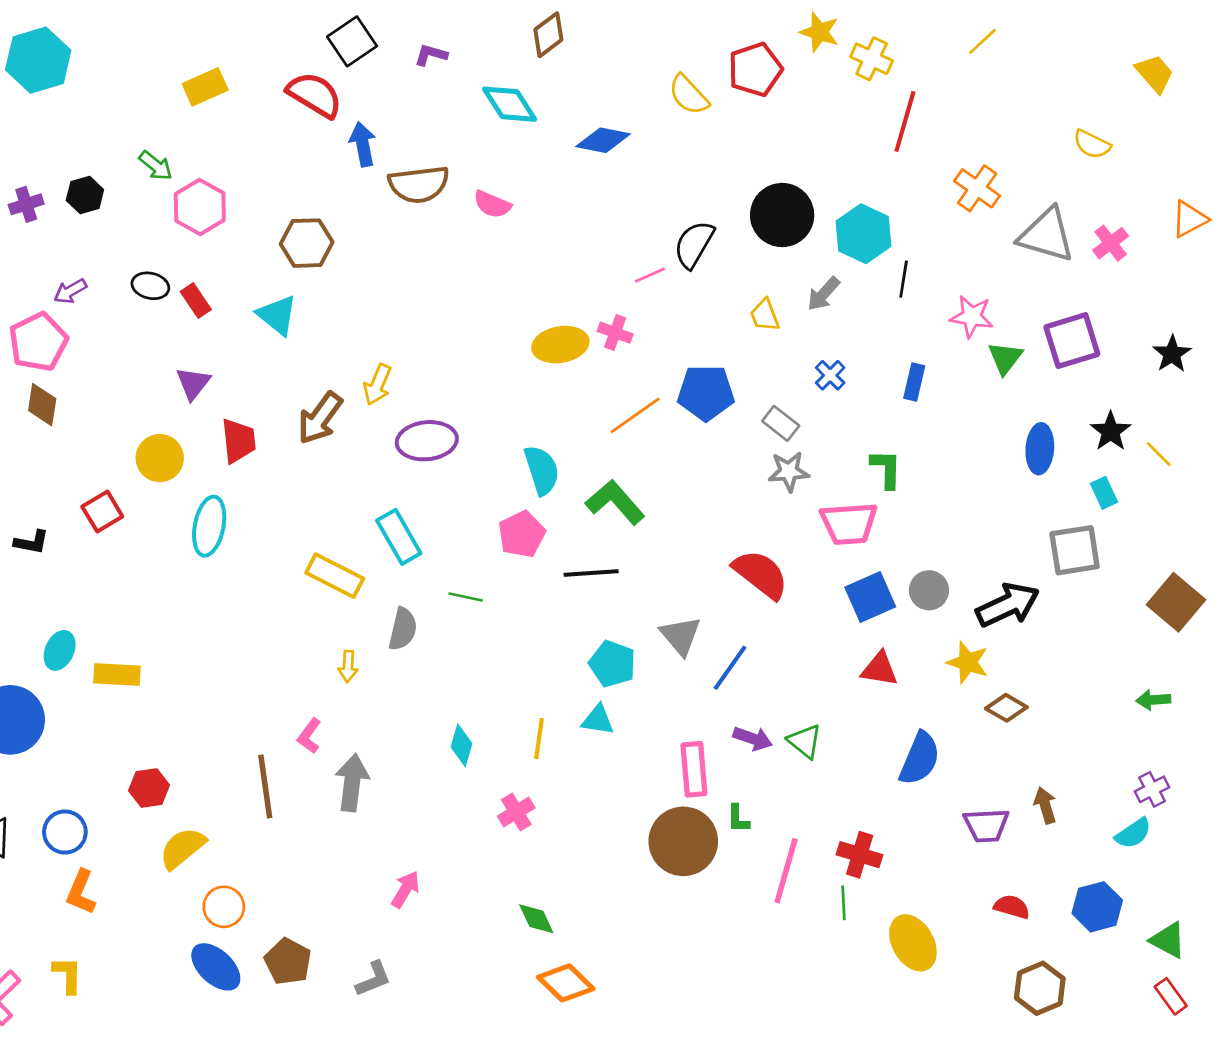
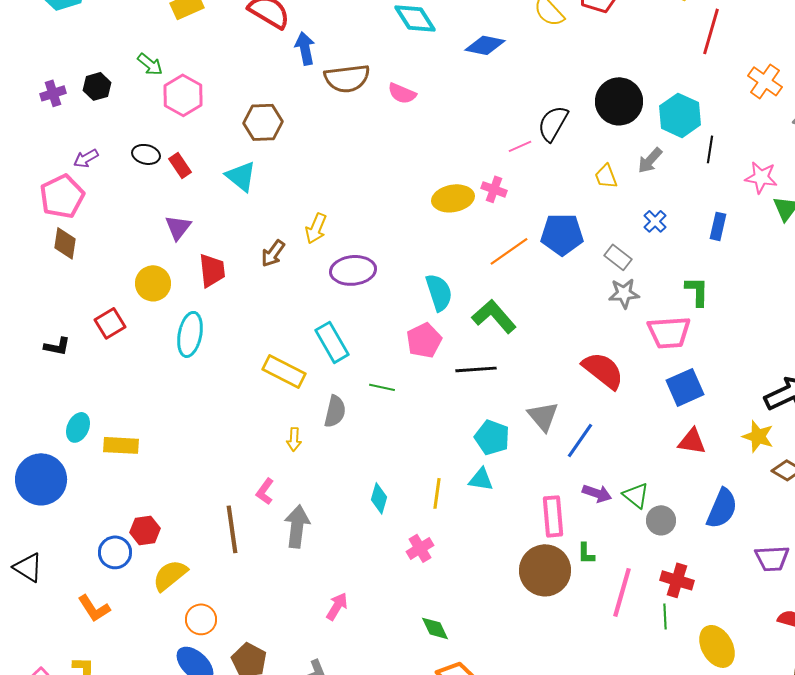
brown arrow: (320, 418) -> (273, 253), size x0.7
gray circle: (929, 590) -> (661, 520), moved
blue circle: (65, 832) -> (115, 552), moved
orange L-shape: (81, 892) -> (94, 608), turned -56

